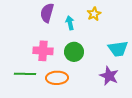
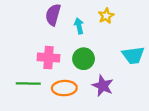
purple star: (109, 76) -> (103, 86), moved

